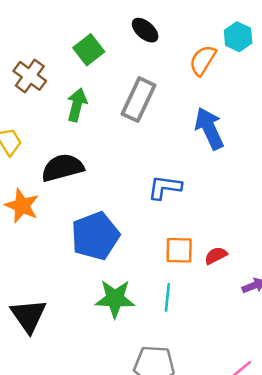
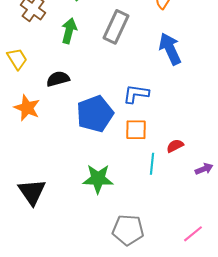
black semicircle: (63, 168) -> (58, 79), size x0.7
blue pentagon: (95, 236) -> (95, 114), moved
orange square: (179, 250) -> (136, 130), moved
cyan line: (167, 297) -> (152, 164), moved

